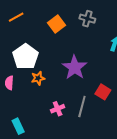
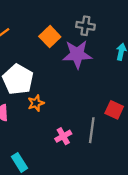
purple star: (75, 67) -> (77, 54), moved, turned -30

